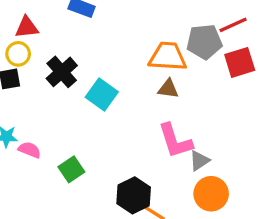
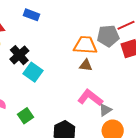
cyan square: (102, 95) -> (33, 72), moved
pink L-shape: (175, 141) -> (90, 98), turned 145

